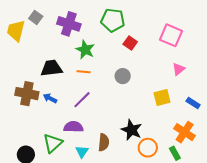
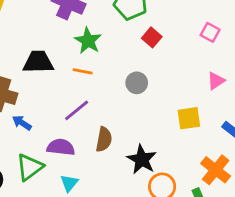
pink square: (171, 35) -> (210, 32), size x0.6
blue arrow: (50, 98) -> (22, 123), moved
brown semicircle: (104, 142) -> (104, 139), moved

